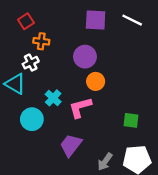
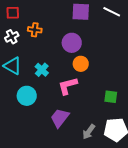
red square: (26, 21) -> (13, 13), moved, turned 32
white cross: (31, 63) -> (12, 37), moved
cyan cross: (53, 98) -> (42, 70), moved

